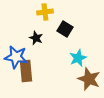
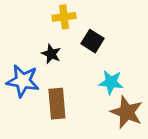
cyan star: (78, 58) -> (111, 82), turned 30
brown rectangle: (26, 71) -> (57, 104), moved

